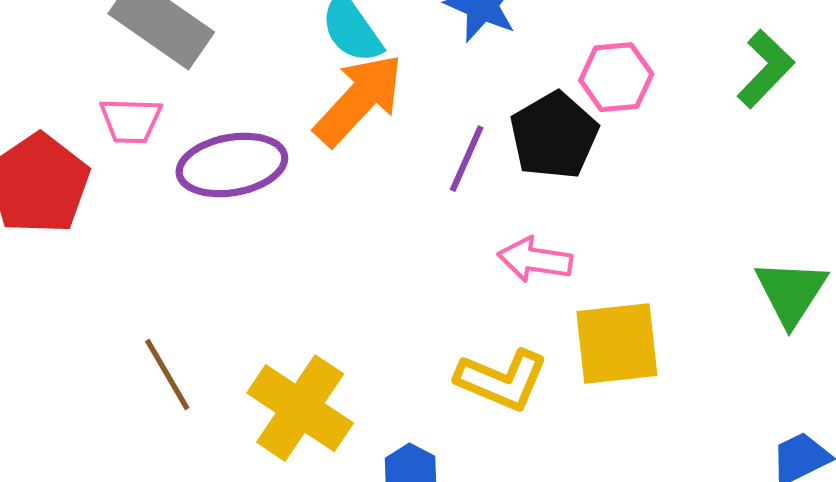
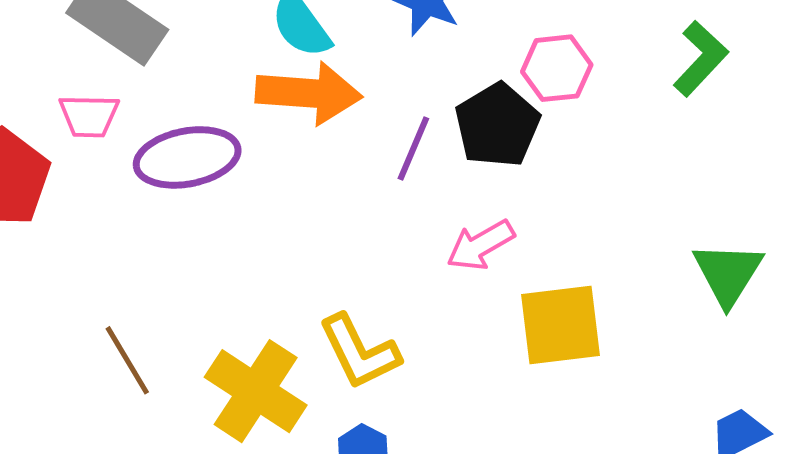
orange arrow: (359, 100) -> (309, 93), turned 52
pink arrow: (535, 260) -> (480, 245), turned -38
yellow L-shape: (502, 380) -> (359, 352), moved, turned 42

